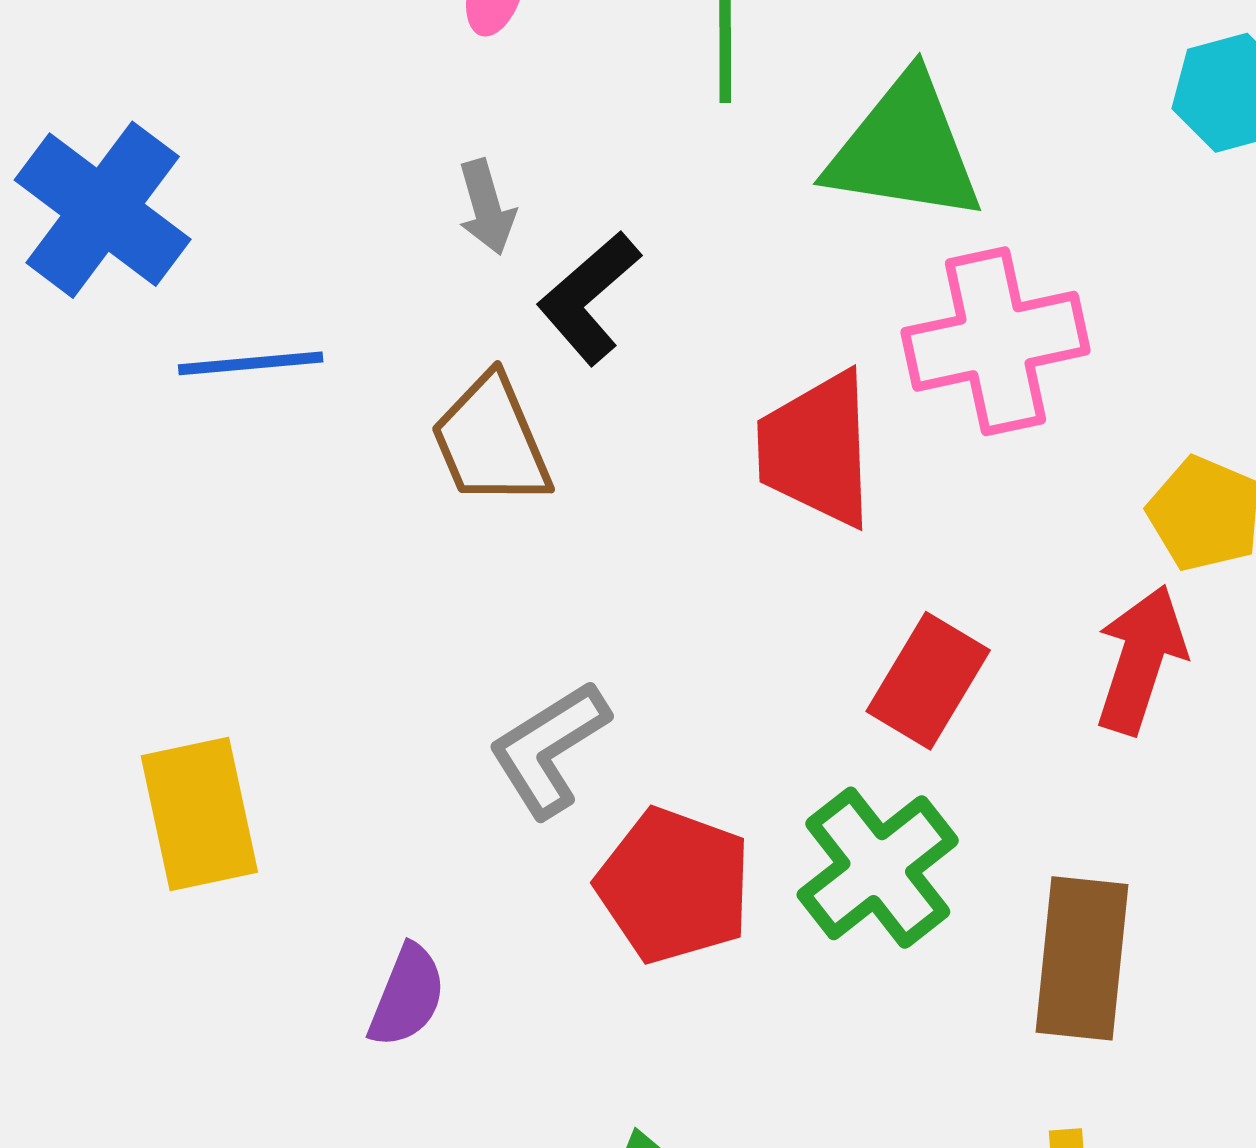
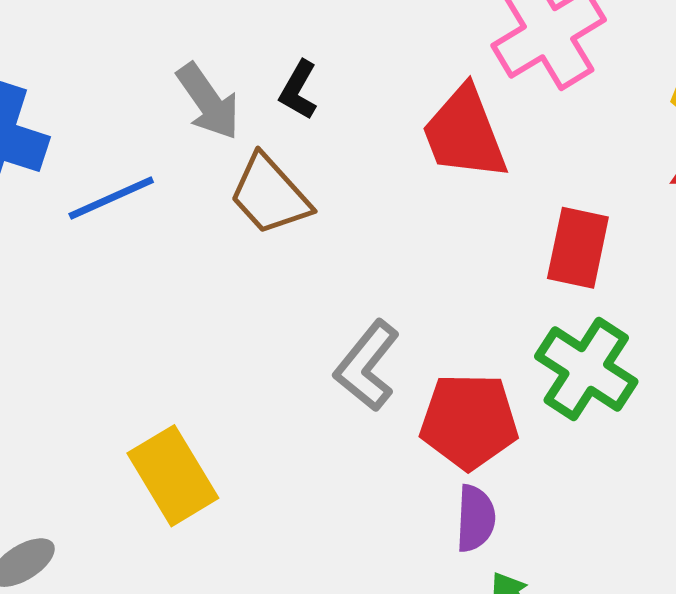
gray arrow: (487, 207) -> (208, 101), moved, size x1.4
black L-shape: (589, 298) -> (298, 90), size x0.7
purple semicircle: (407, 996) -> (475, 518), moved

